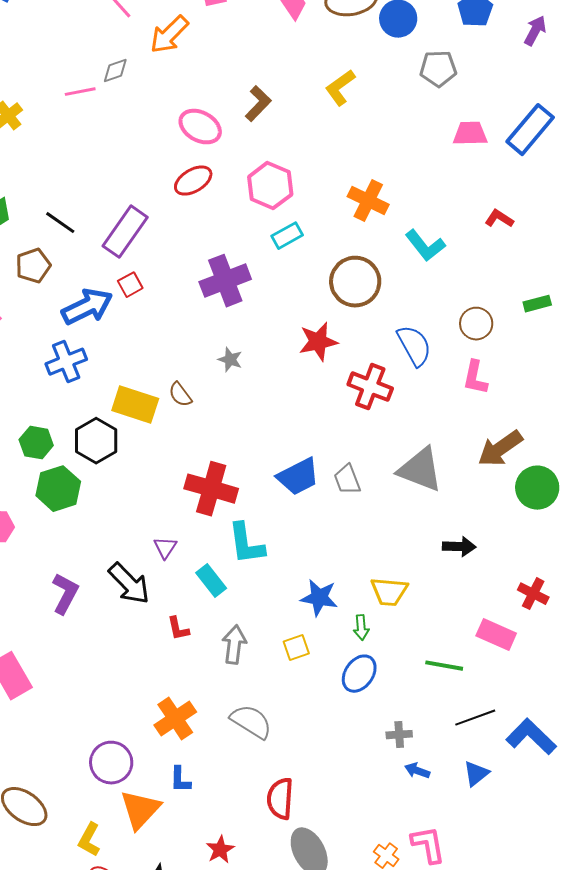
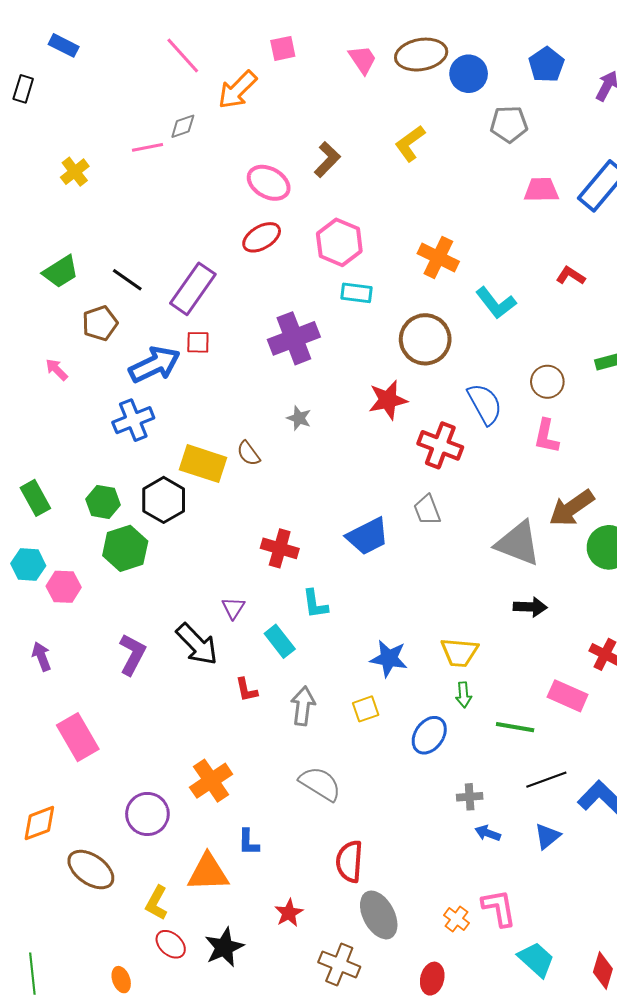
cyan rectangle: (287, 236) -> (356, 293), turned 36
red square: (130, 285) -> (198, 342), turned 30
gray triangle: (420, 470) -> (518, 543), moved
gray trapezoid: (347, 480) -> (427, 510), moved
red cross: (211, 489) -> (280, 548), size x0.7
cyan L-shape: (246, 544) -> (315, 604), size x0.7
green arrow: (361, 628) -> (464, 695), moved
orange cross: (175, 719) -> (211, 781), moved
purple circle: (111, 763) -> (147, 814), moved
orange triangle: (140, 810) -> (208, 873), turned 45

